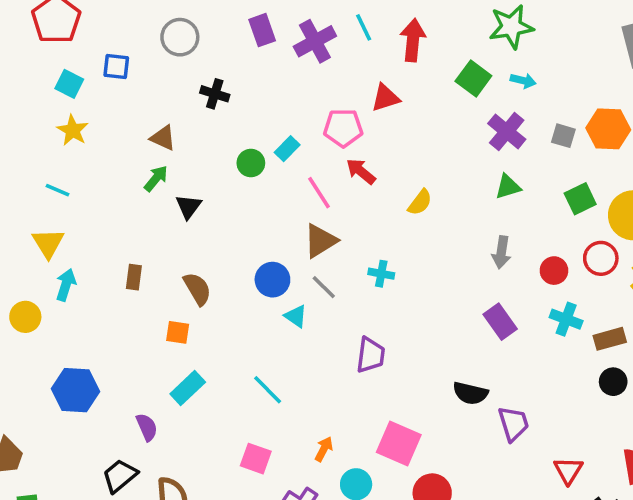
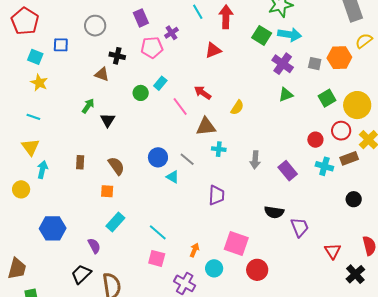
purple cross: (315, 41) -> (171, 33), moved, size x0.6
cyan arrow: (523, 81) -> (290, 34), size x1.6
pink pentagon: (343, 128) -> (152, 48), moved
brown triangle: (163, 138) -> (102, 74), moved
brown triangle: (320, 241) -> (206, 127), moved, turned 30
gray arrow: (501, 252) -> (255, 160), moved
brown rectangle: (610, 339) -> (349, 158), moved
cyan line: (268, 390) -> (158, 232), moved

